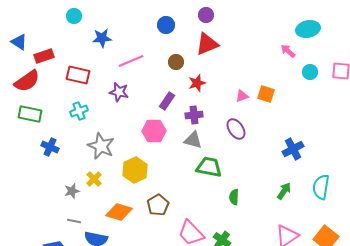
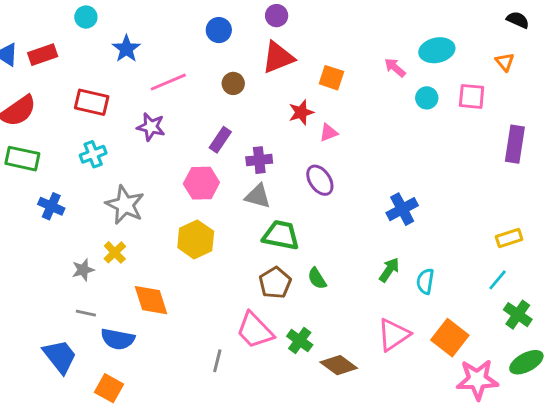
cyan ellipse: (308, 29) -> (437, 50), moved
blue star: (102, 38) -> (126, 49), turned -30
red rectangle: (44, 56) -> (43, 55), moved
red star: (197, 83) -> (301, 112), moved
orange square: (266, 94) -> (331, 78), moved
yellow hexagon: (135, 170) -> (196, 239), moved
cyan semicircle: (321, 187) -> (425, 281), moved, size x0.7
green semicircle: (234, 197) -> (317, 278), turned -35
brown pentagon: (158, 205) -> (275, 283), moved
orange diamond: (119, 212) -> (151, 300), turned 56

